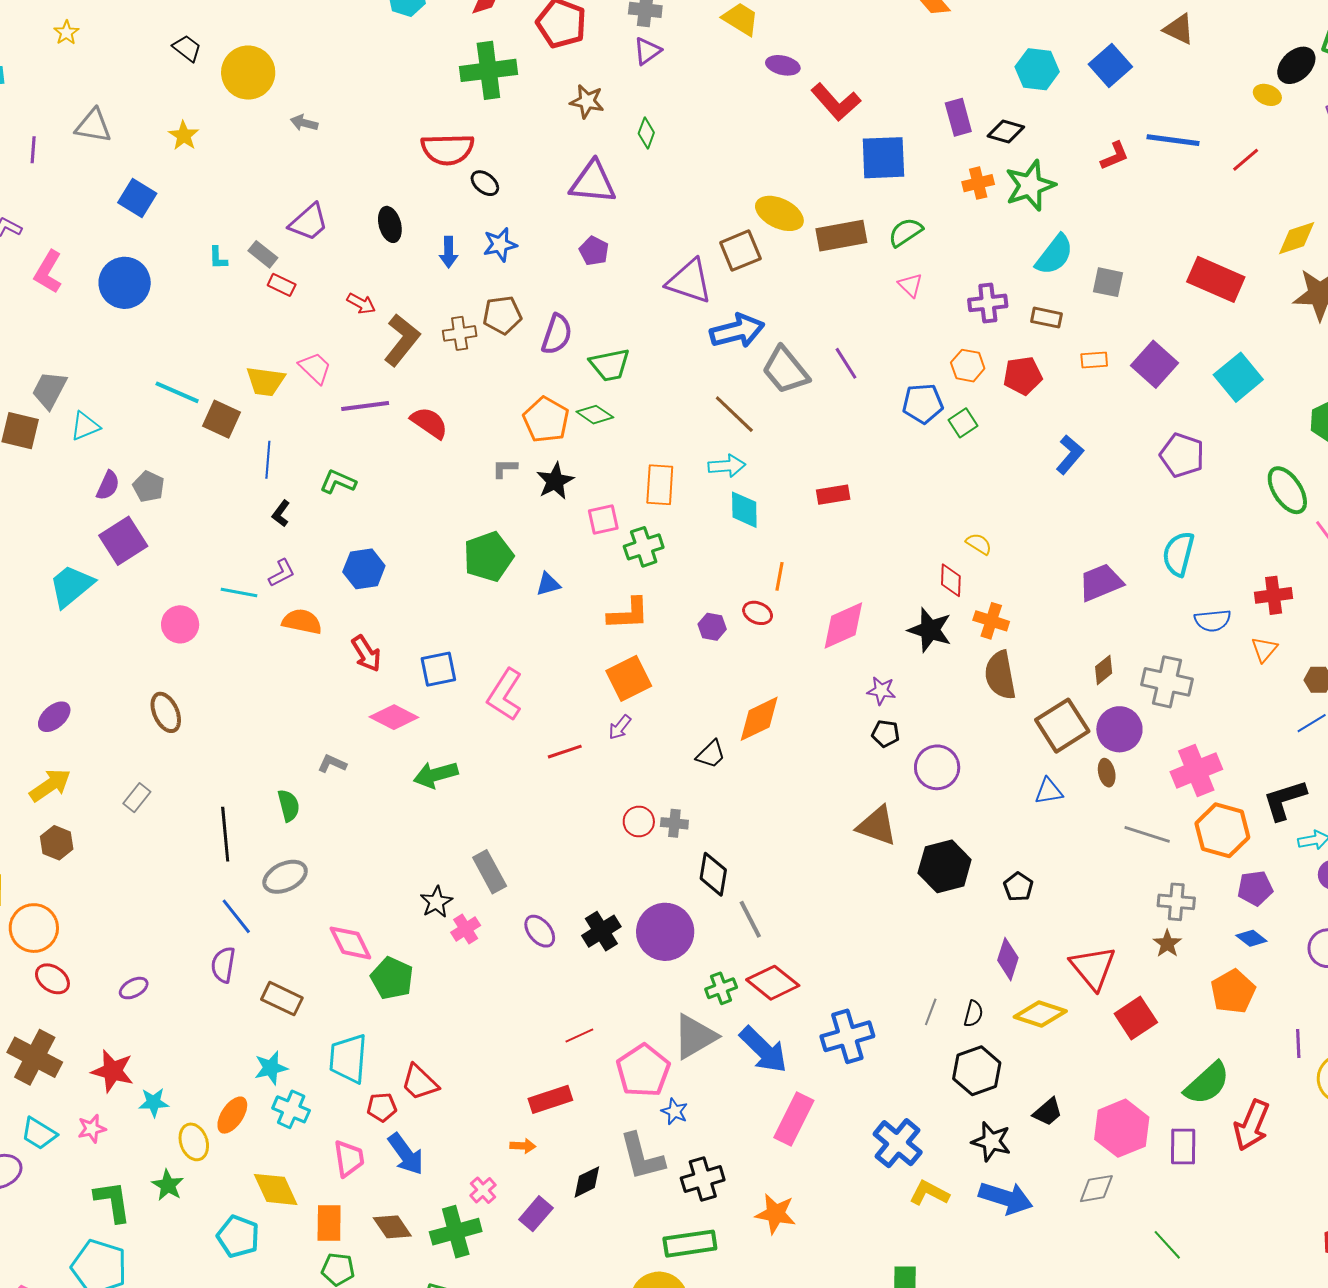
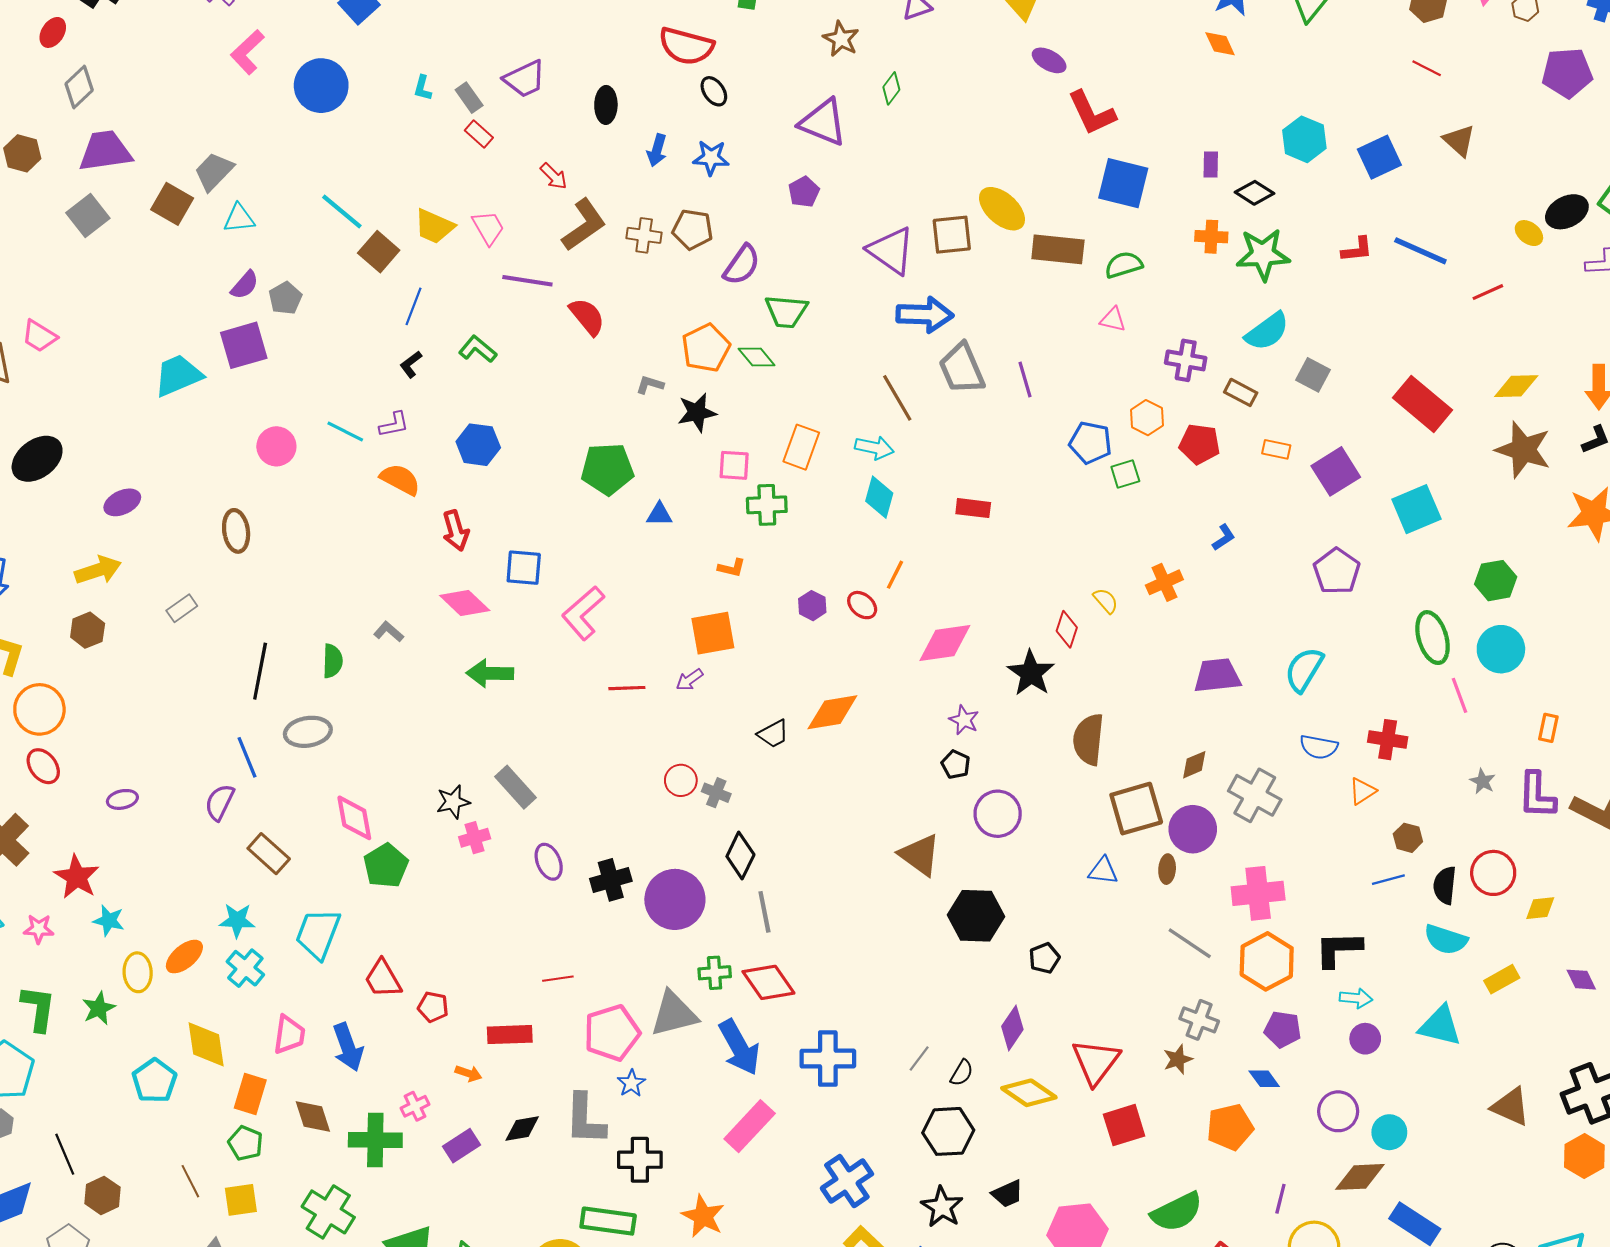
purple rectangle: (958, 117) -> (1211, 164), size x0.7
pink triangle: (910, 285) -> (1113, 320), turned -48
blue L-shape: (1070, 455) -> (1224, 538), size x0.7
orange L-shape: (628, 614) -> (732, 568), size x0.6
orange cross: (991, 621) -> (1164, 582), moved, turned 32
gray rectangle: (490, 872) -> (516, 787), turned -30
red pentagon: (382, 1107) -> (433, 1007), moved

